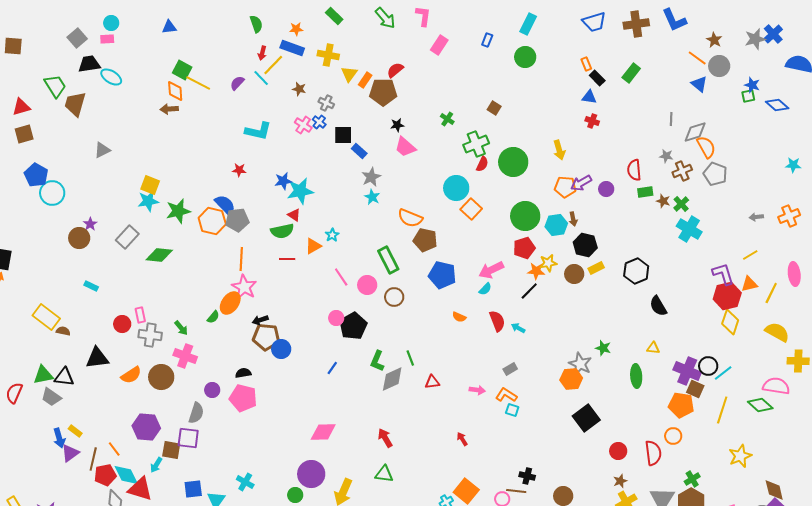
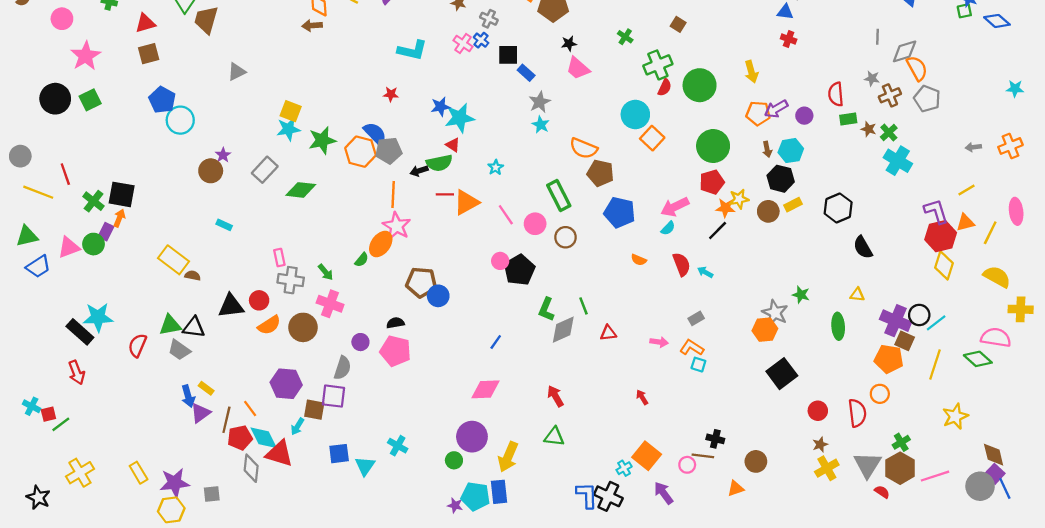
cyan hexagon: (556, 225) -> (791, 151), moved
orange triangle: (313, 246) -> (466, 202), moved, size x1.4
black arrow: (260, 320) -> (419, 171), moved
red circle: (122, 324) -> (259, 300), moved
blue line: (332, 368) -> (496, 342), moved

